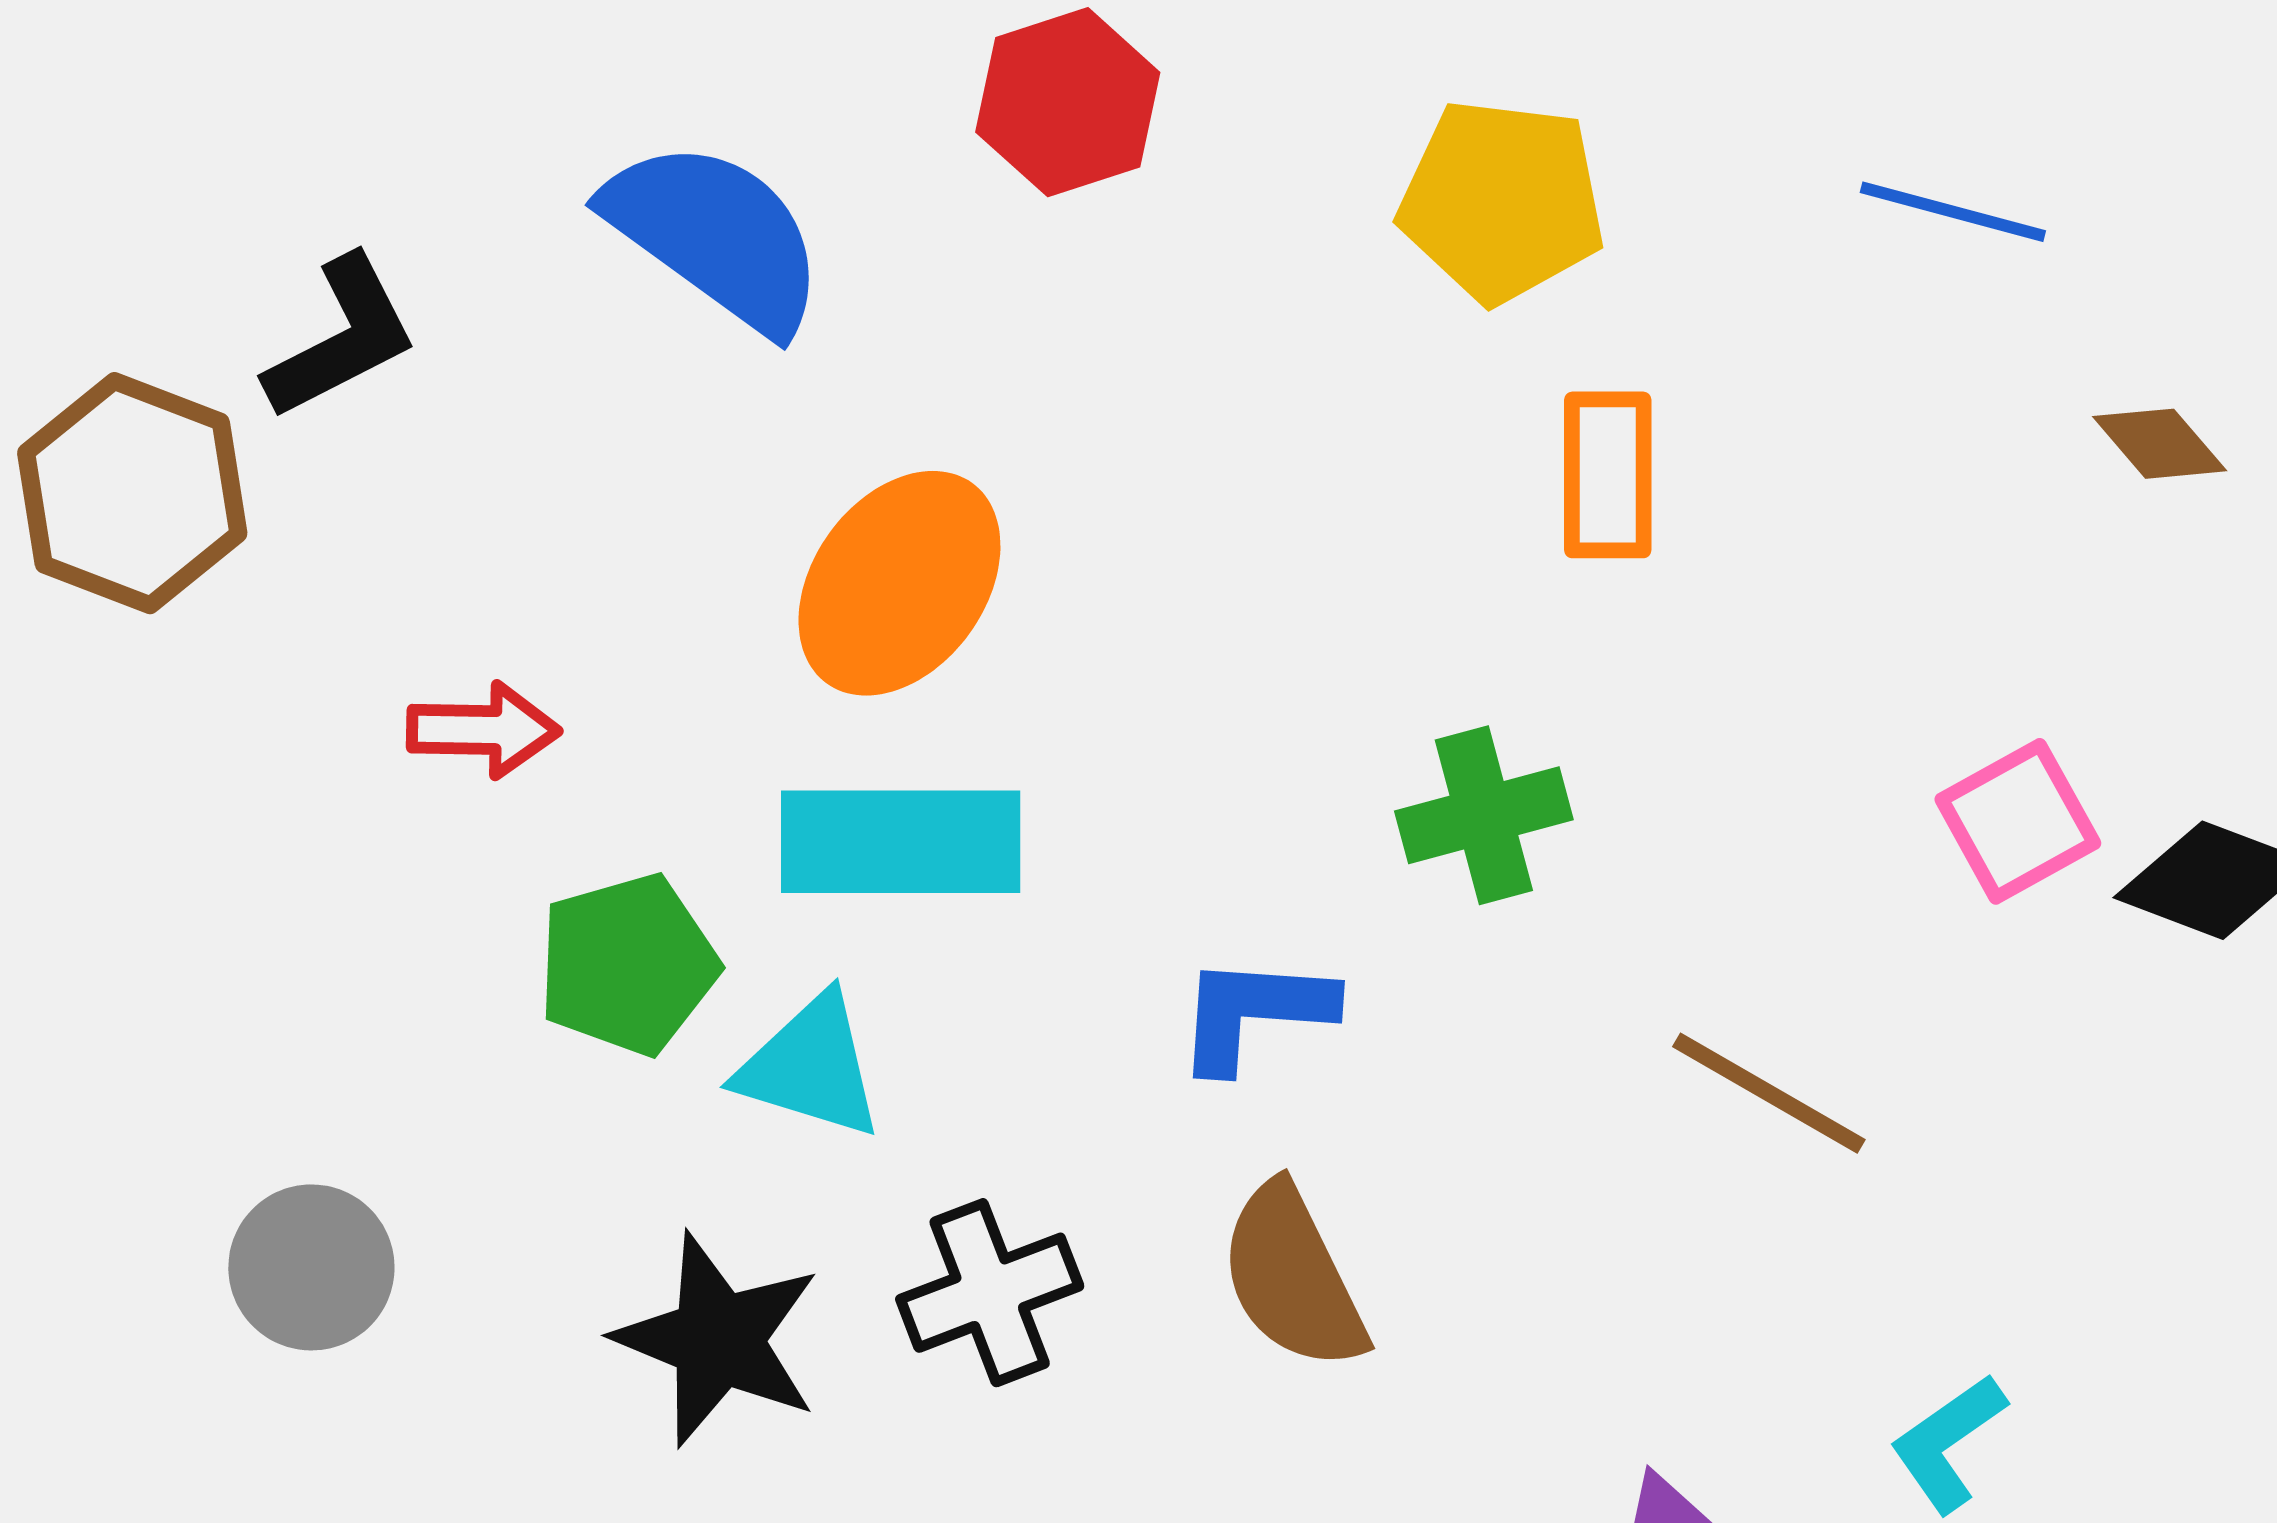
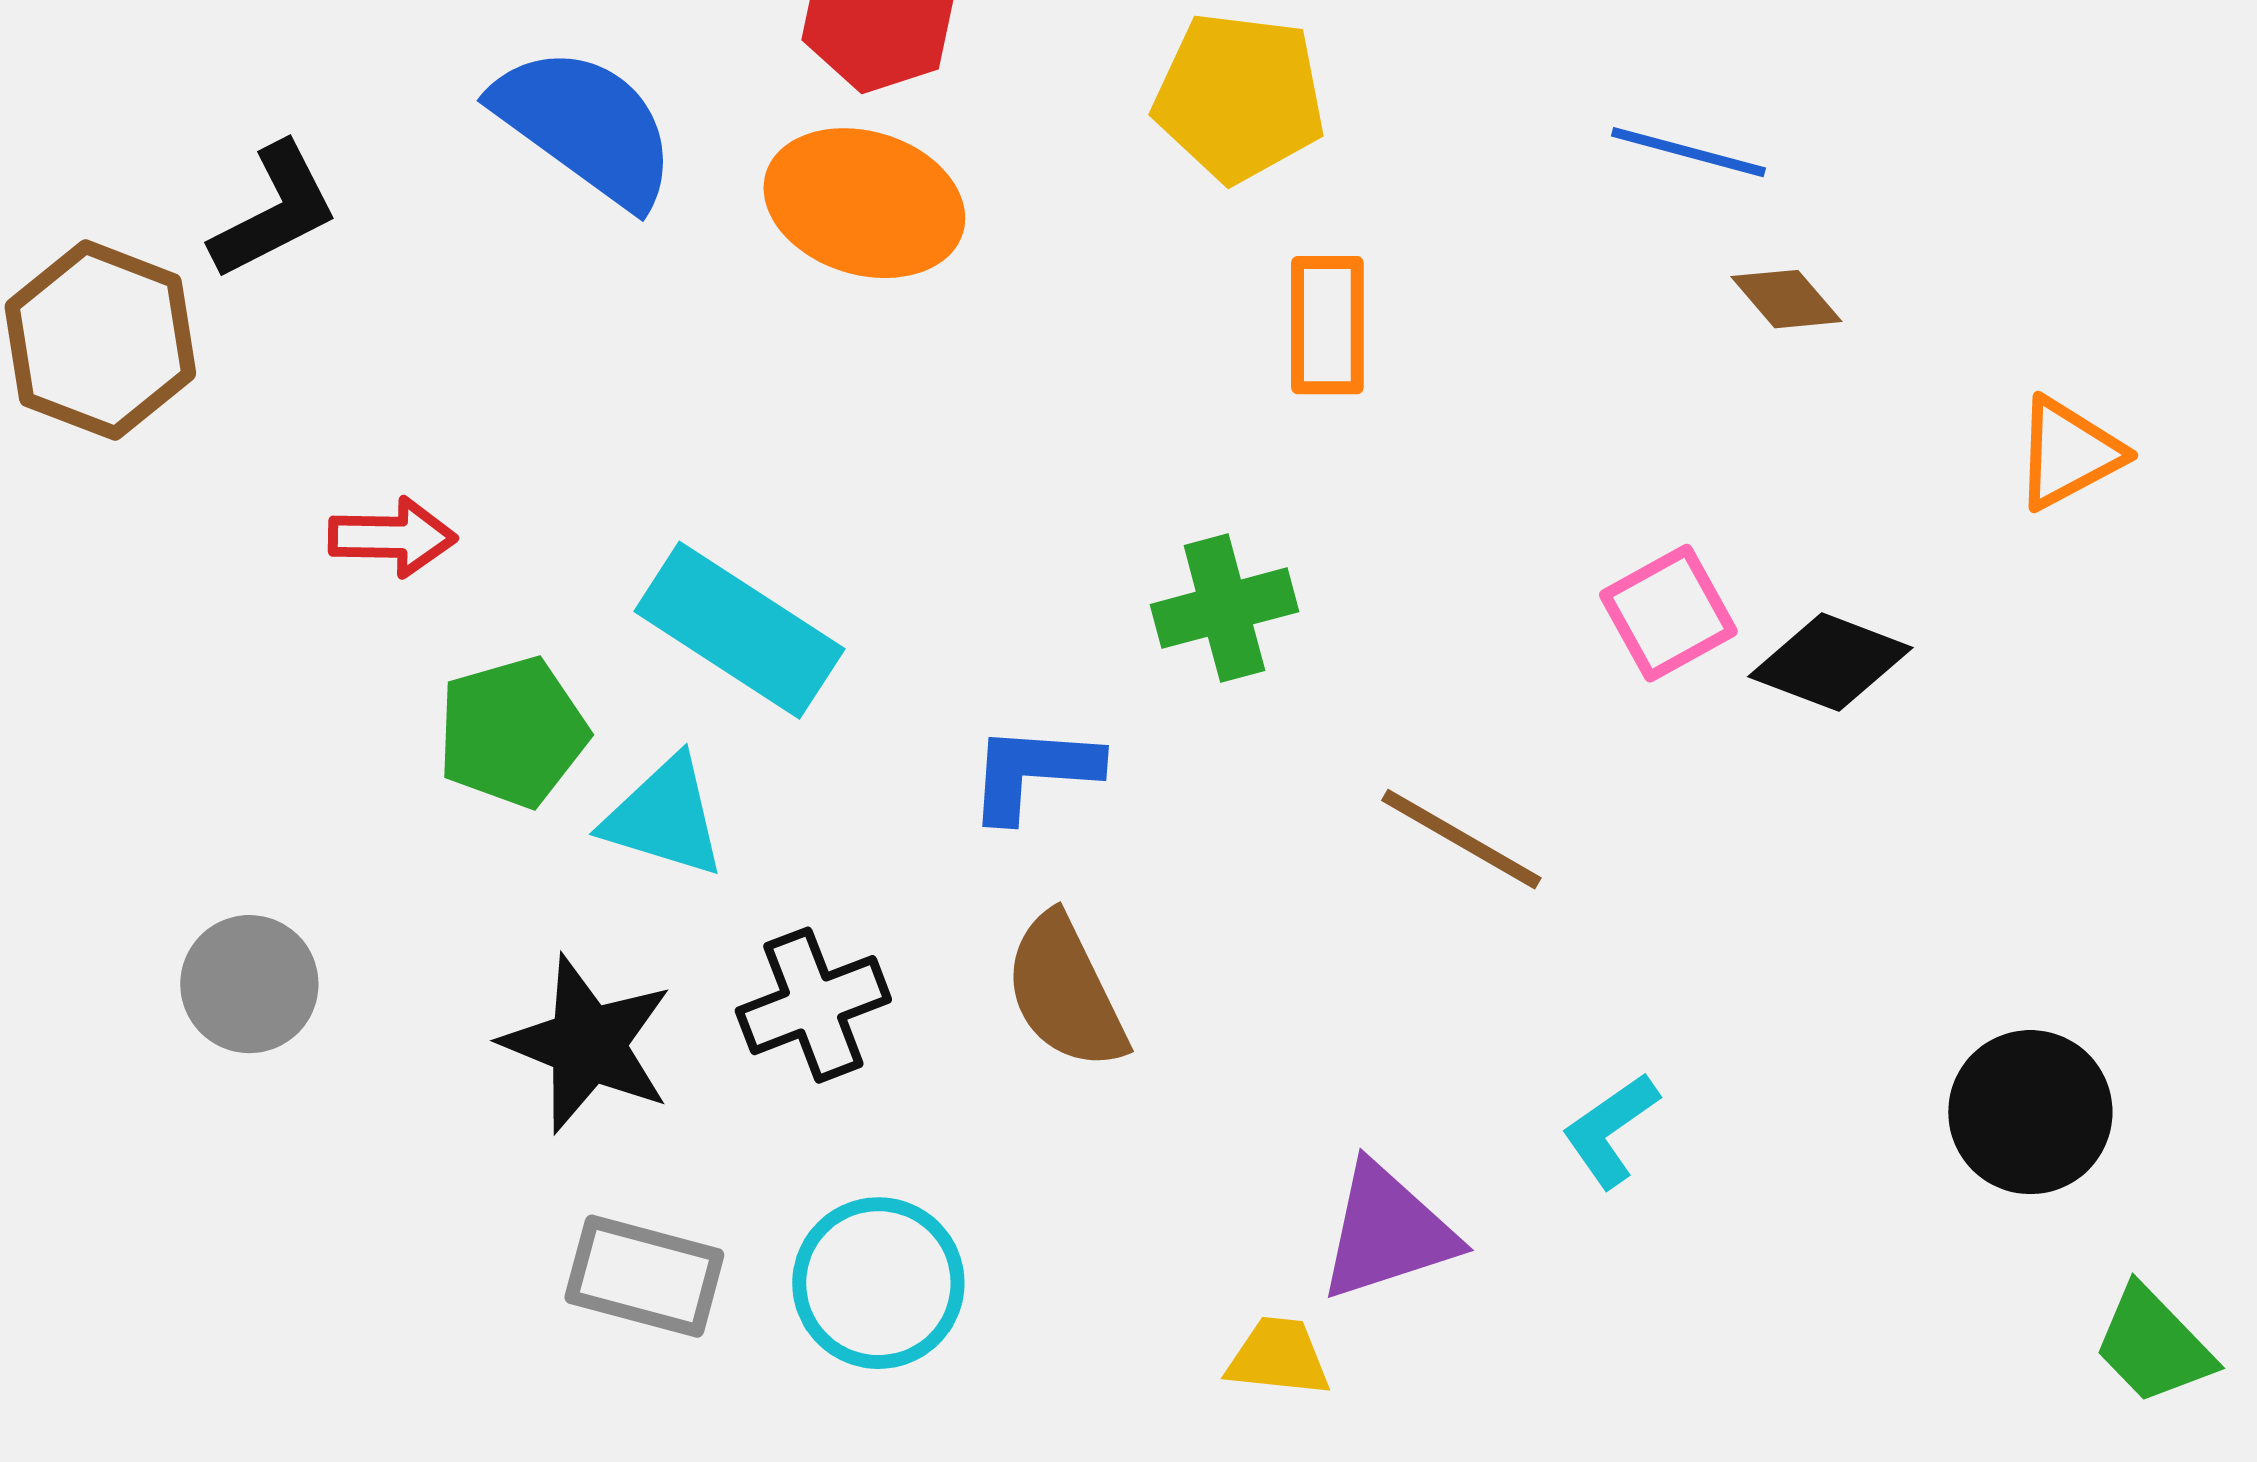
blue line: (1953, 212) -> (1688, 152), moved
orange ellipse: (899, 583) -> (864, 203), moved, turned 71
cyan rectangle: (901, 842) -> (739, 630), turned 33

